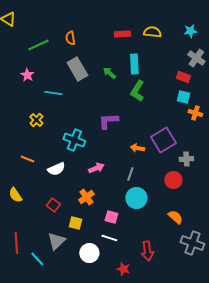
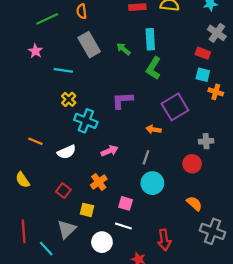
yellow cross: (36, 120) -> (69, 99), moved
purple square: (163, 140) -> (175, 107), moved

